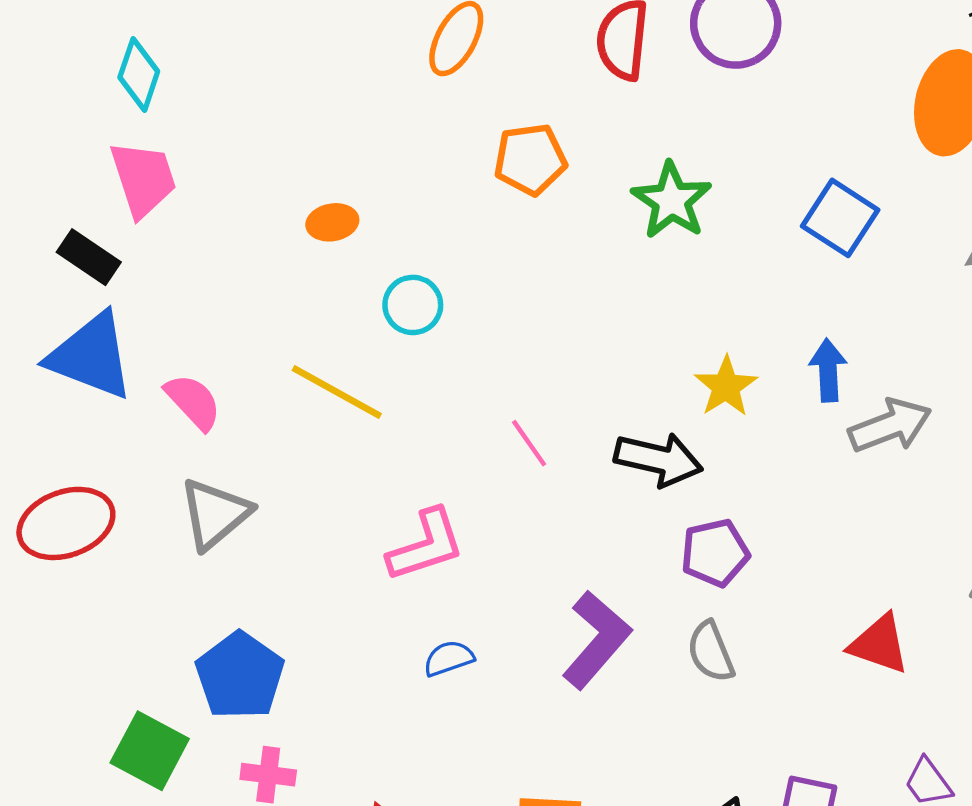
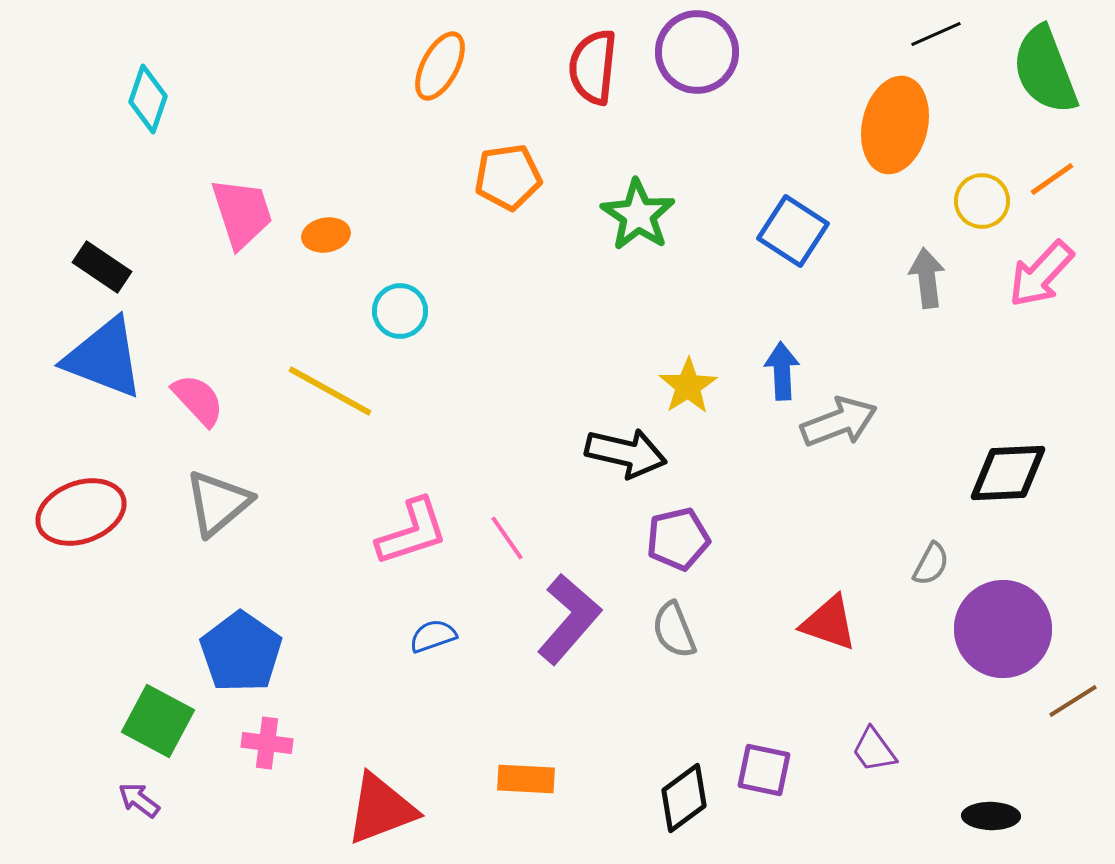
pink trapezoid: (143, 179) -> (242, 213), moved
pink line: (529, 443) -> (507, 538), moved

